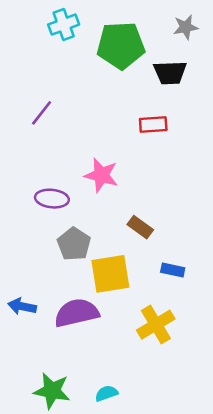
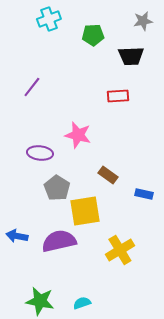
green pentagon: (121, 45) -> (93, 35), size x0.6
blue rectangle: (173, 270) -> (144, 194), moved

